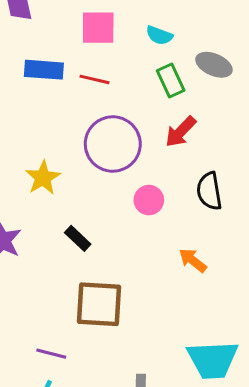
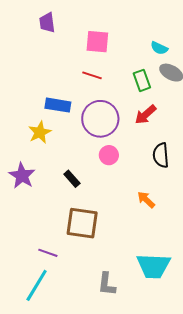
cyan semicircle: (159, 35) -> (159, 48), moved
blue rectangle: (44, 70) -> (58, 105), moved
yellow star: (43, 178) -> (40, 132), moved
pink circle: (149, 200) -> (109, 155), moved

